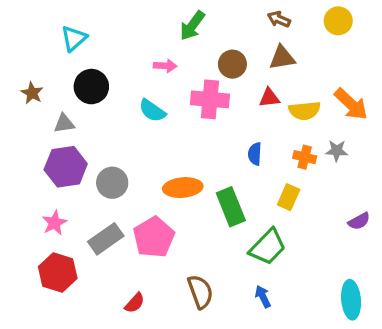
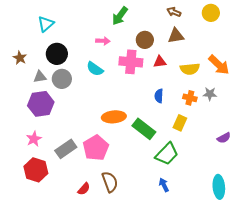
red triangle: (269, 98) -> (160, 62), moved
gray circle: (112, 183) -> (62, 79), moved
green rectangle: (231, 207) -> (144, 129), turned -30
brown semicircle: (200, 292) -> (110, 182), moved

